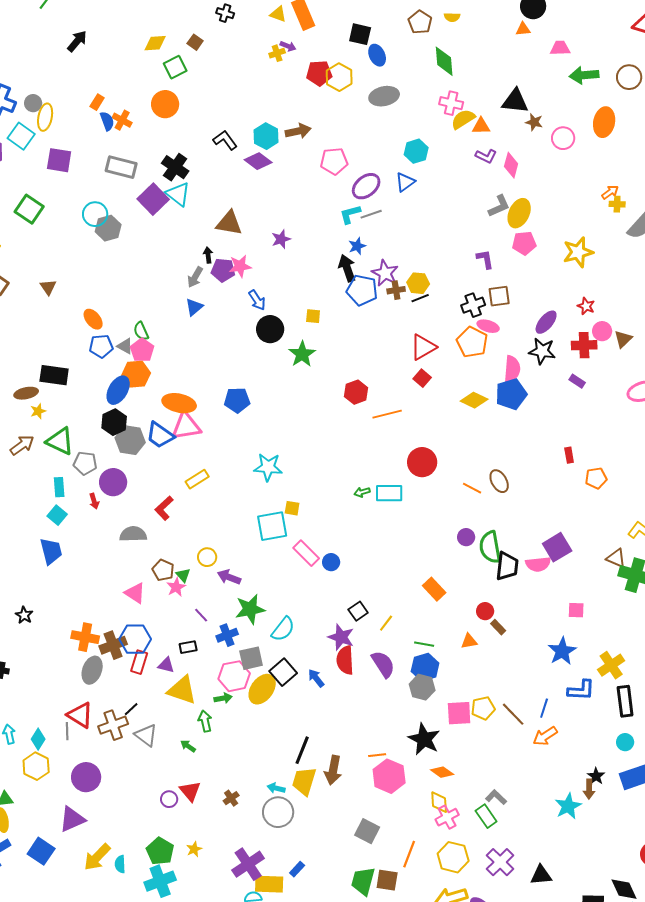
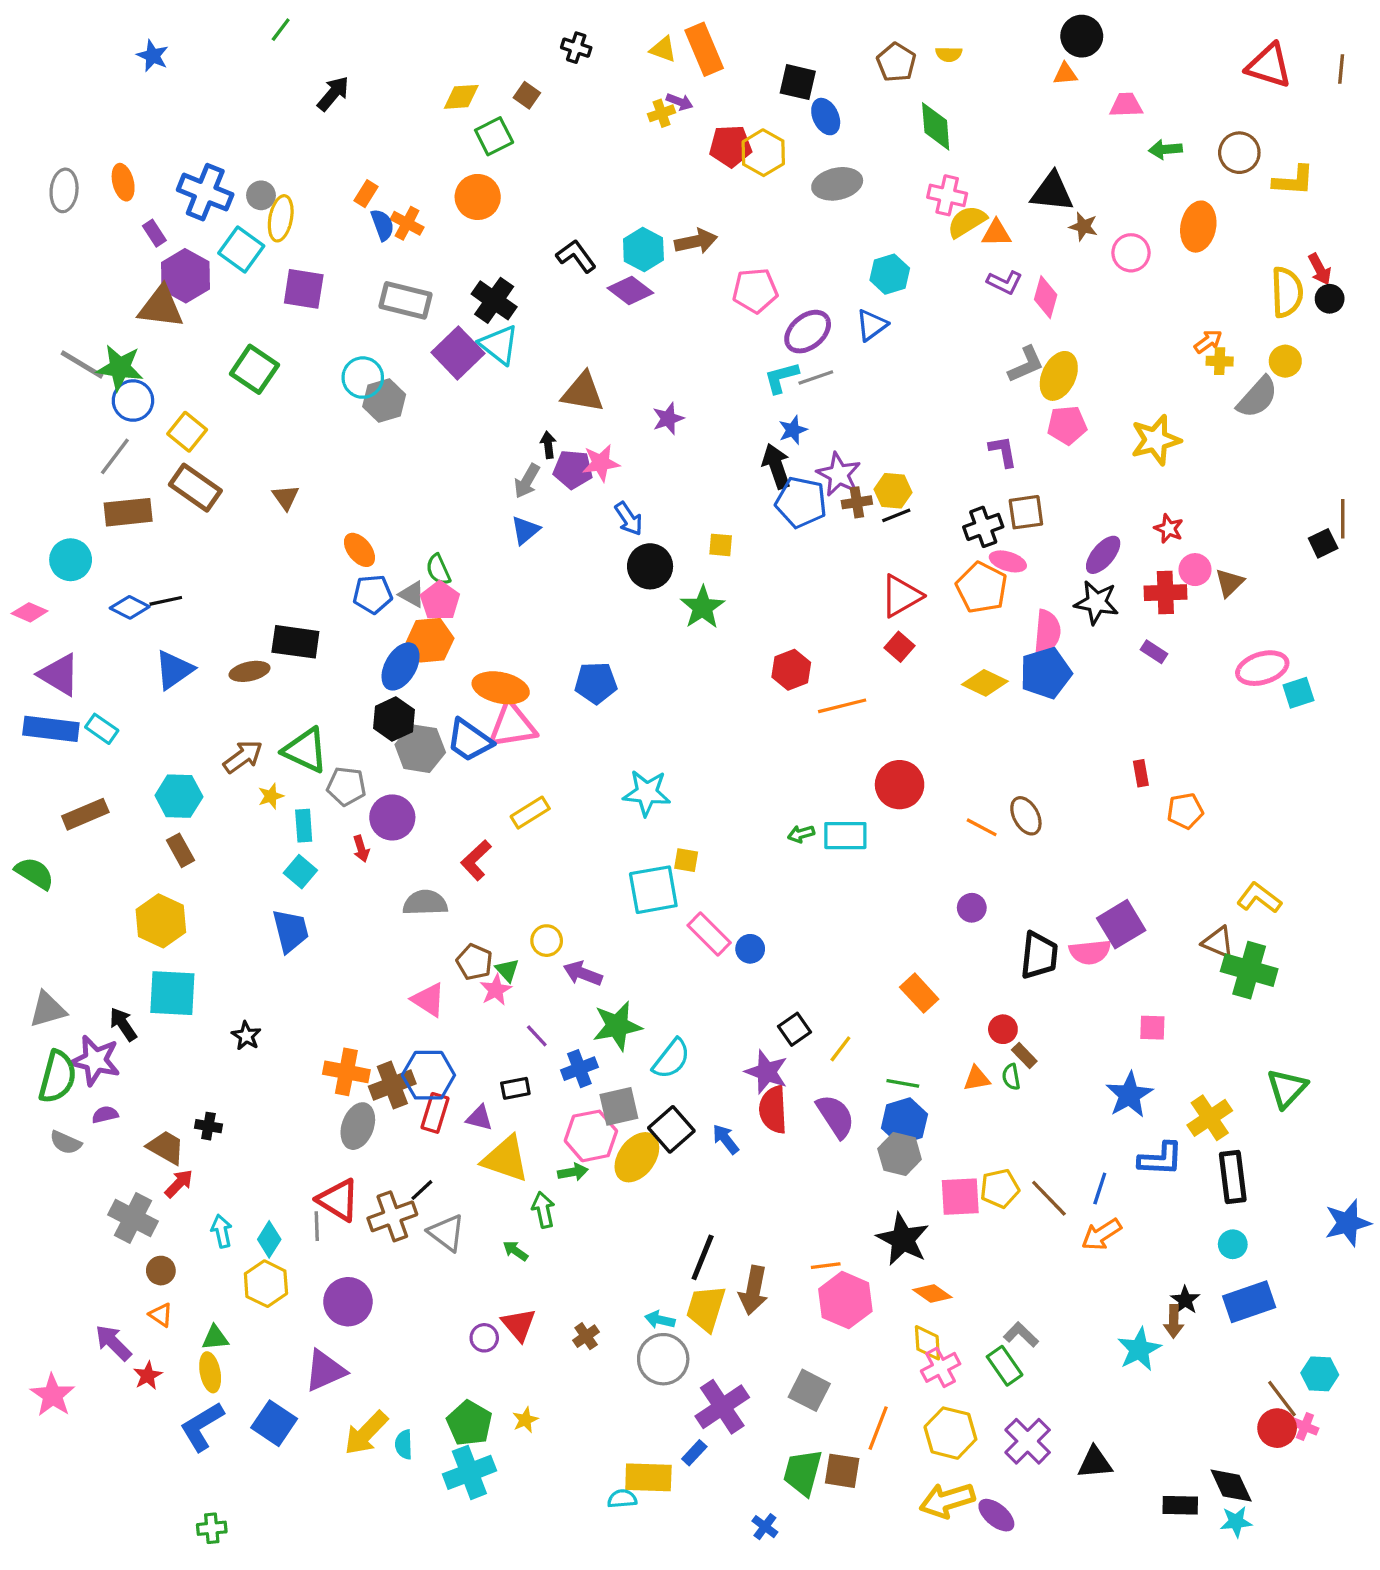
green arrow: (584, 75) -> (1165, 149), size x0.7
yellow star: (38, 411) -> (271, 796), moved
green semicircle: (490, 547) -> (1011, 1077), moved, size x0.5
purple cross: (248, 864) -> (722, 1407), moved

